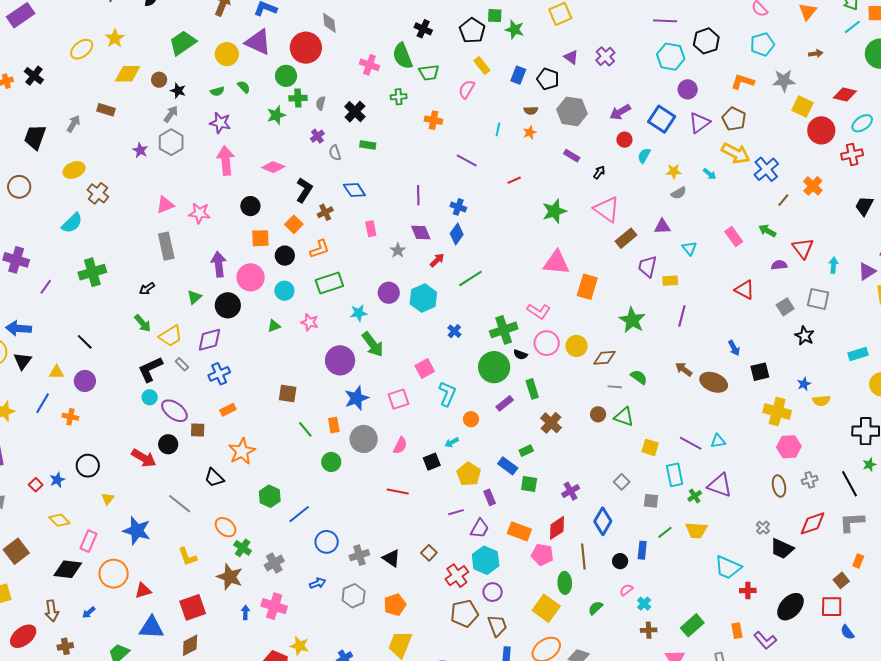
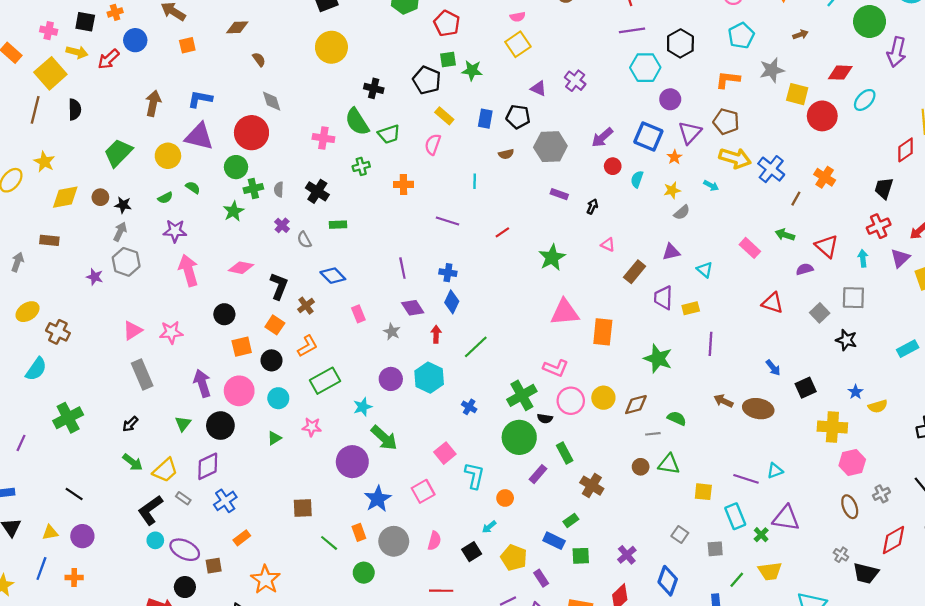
orange star: (530, 132) -> (674, 157), moved
red cross: (852, 154) -> (879, 226), moved
pink triangle: (607, 209) -> (608, 245), size x0.5
red arrow: (437, 260) -> (436, 334), turned -35

